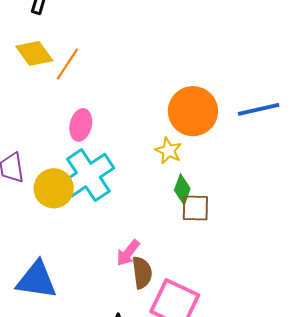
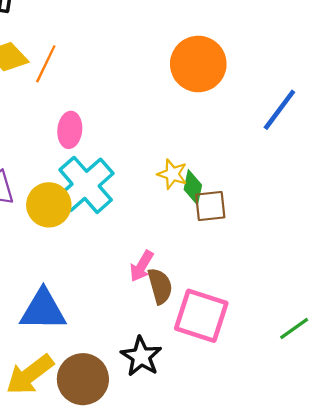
blue line: (259, 109) -> (279, 110), moved, turned -33
orange circle: (193, 111) -> (198, 64), moved
yellow star: (168, 151) -> (172, 174), moved

